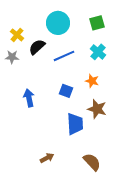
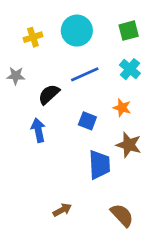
yellow cross: (17, 35) -> (33, 37), moved, turned 32
black semicircle: (37, 47) -> (49, 94), moved

